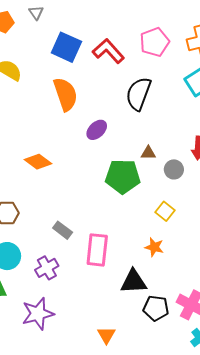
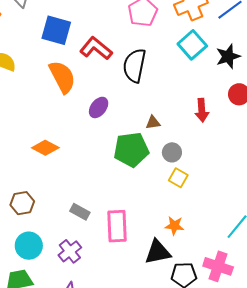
red L-shape: (108, 51) -> (96, 48), moved
gray circle: (174, 169) -> (172, 152), moved
orange star: (154, 247) -> (174, 226), moved

